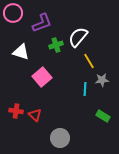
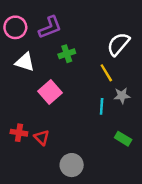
pink circle: (13, 13) -> (15, 27), moved
white semicircle: (78, 37) -> (118, 44), moved

